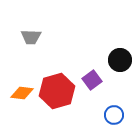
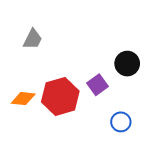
gray trapezoid: (31, 37) -> (33, 39), turned -65

